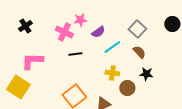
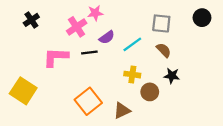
gray square: (137, 29) -> (161, 23), turned -36
pink cross: (64, 32) -> (77, 27), turned 30
purple semicircle: (98, 32) -> (107, 37), moved
pink L-shape: (32, 61) -> (56, 57), moved

